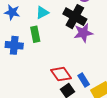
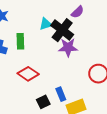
cyan triangle: (42, 13) -> (46, 24), moved
red diamond: (61, 74) -> (28, 74), moved, turned -30

